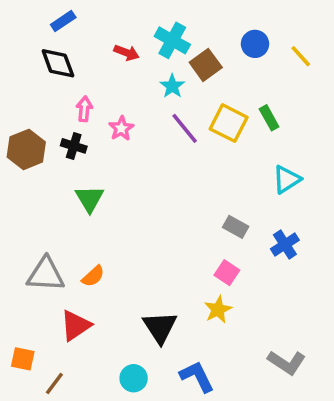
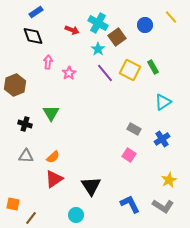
yellow line: (301, 56) -> (171, 17), moved
black cross: (74, 146) -> (25, 124), moved
gray triangle: (46, 274) -> (26, 156), size x0.7
yellow star: (218, 310) -> (169, 180), moved
red triangle: (75, 325) -> (54, 179), moved
blue L-shape: (197, 376) -> (130, 204), moved

